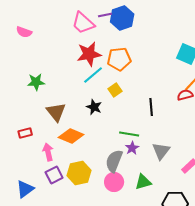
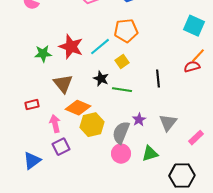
red star: (89, 54) -> (71, 47), moved, turned 30
green line: (129, 134) -> (122, 90), moved
yellow hexagon: (79, 173) -> (92, 125), moved

